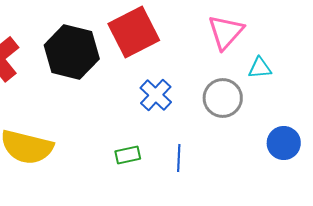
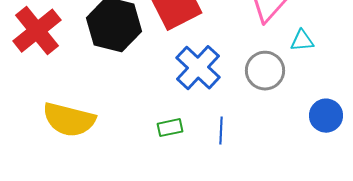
blue cross: (156, 95) -> (198, 68), size x1.4

